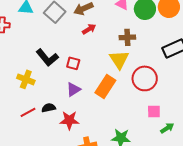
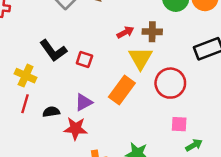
red arrow: (89, 29) -> (125, 32), moved
purple triangle: (73, 89) -> (84, 102), moved
red line: (28, 112) -> (25, 104), moved, turned -49

